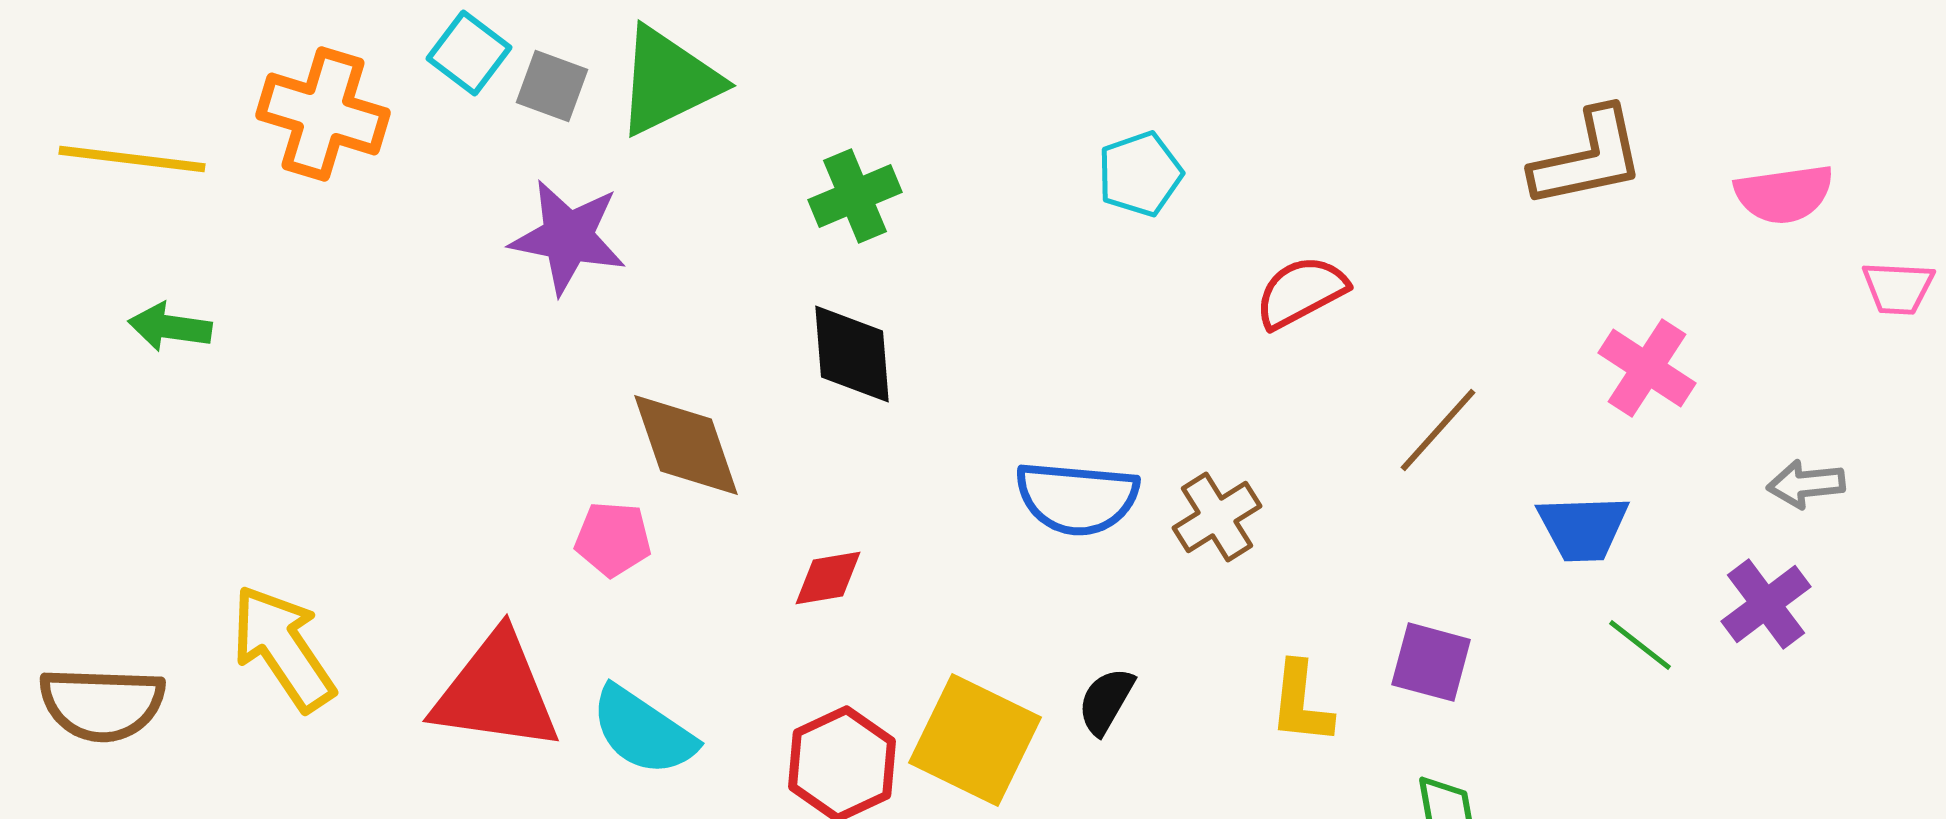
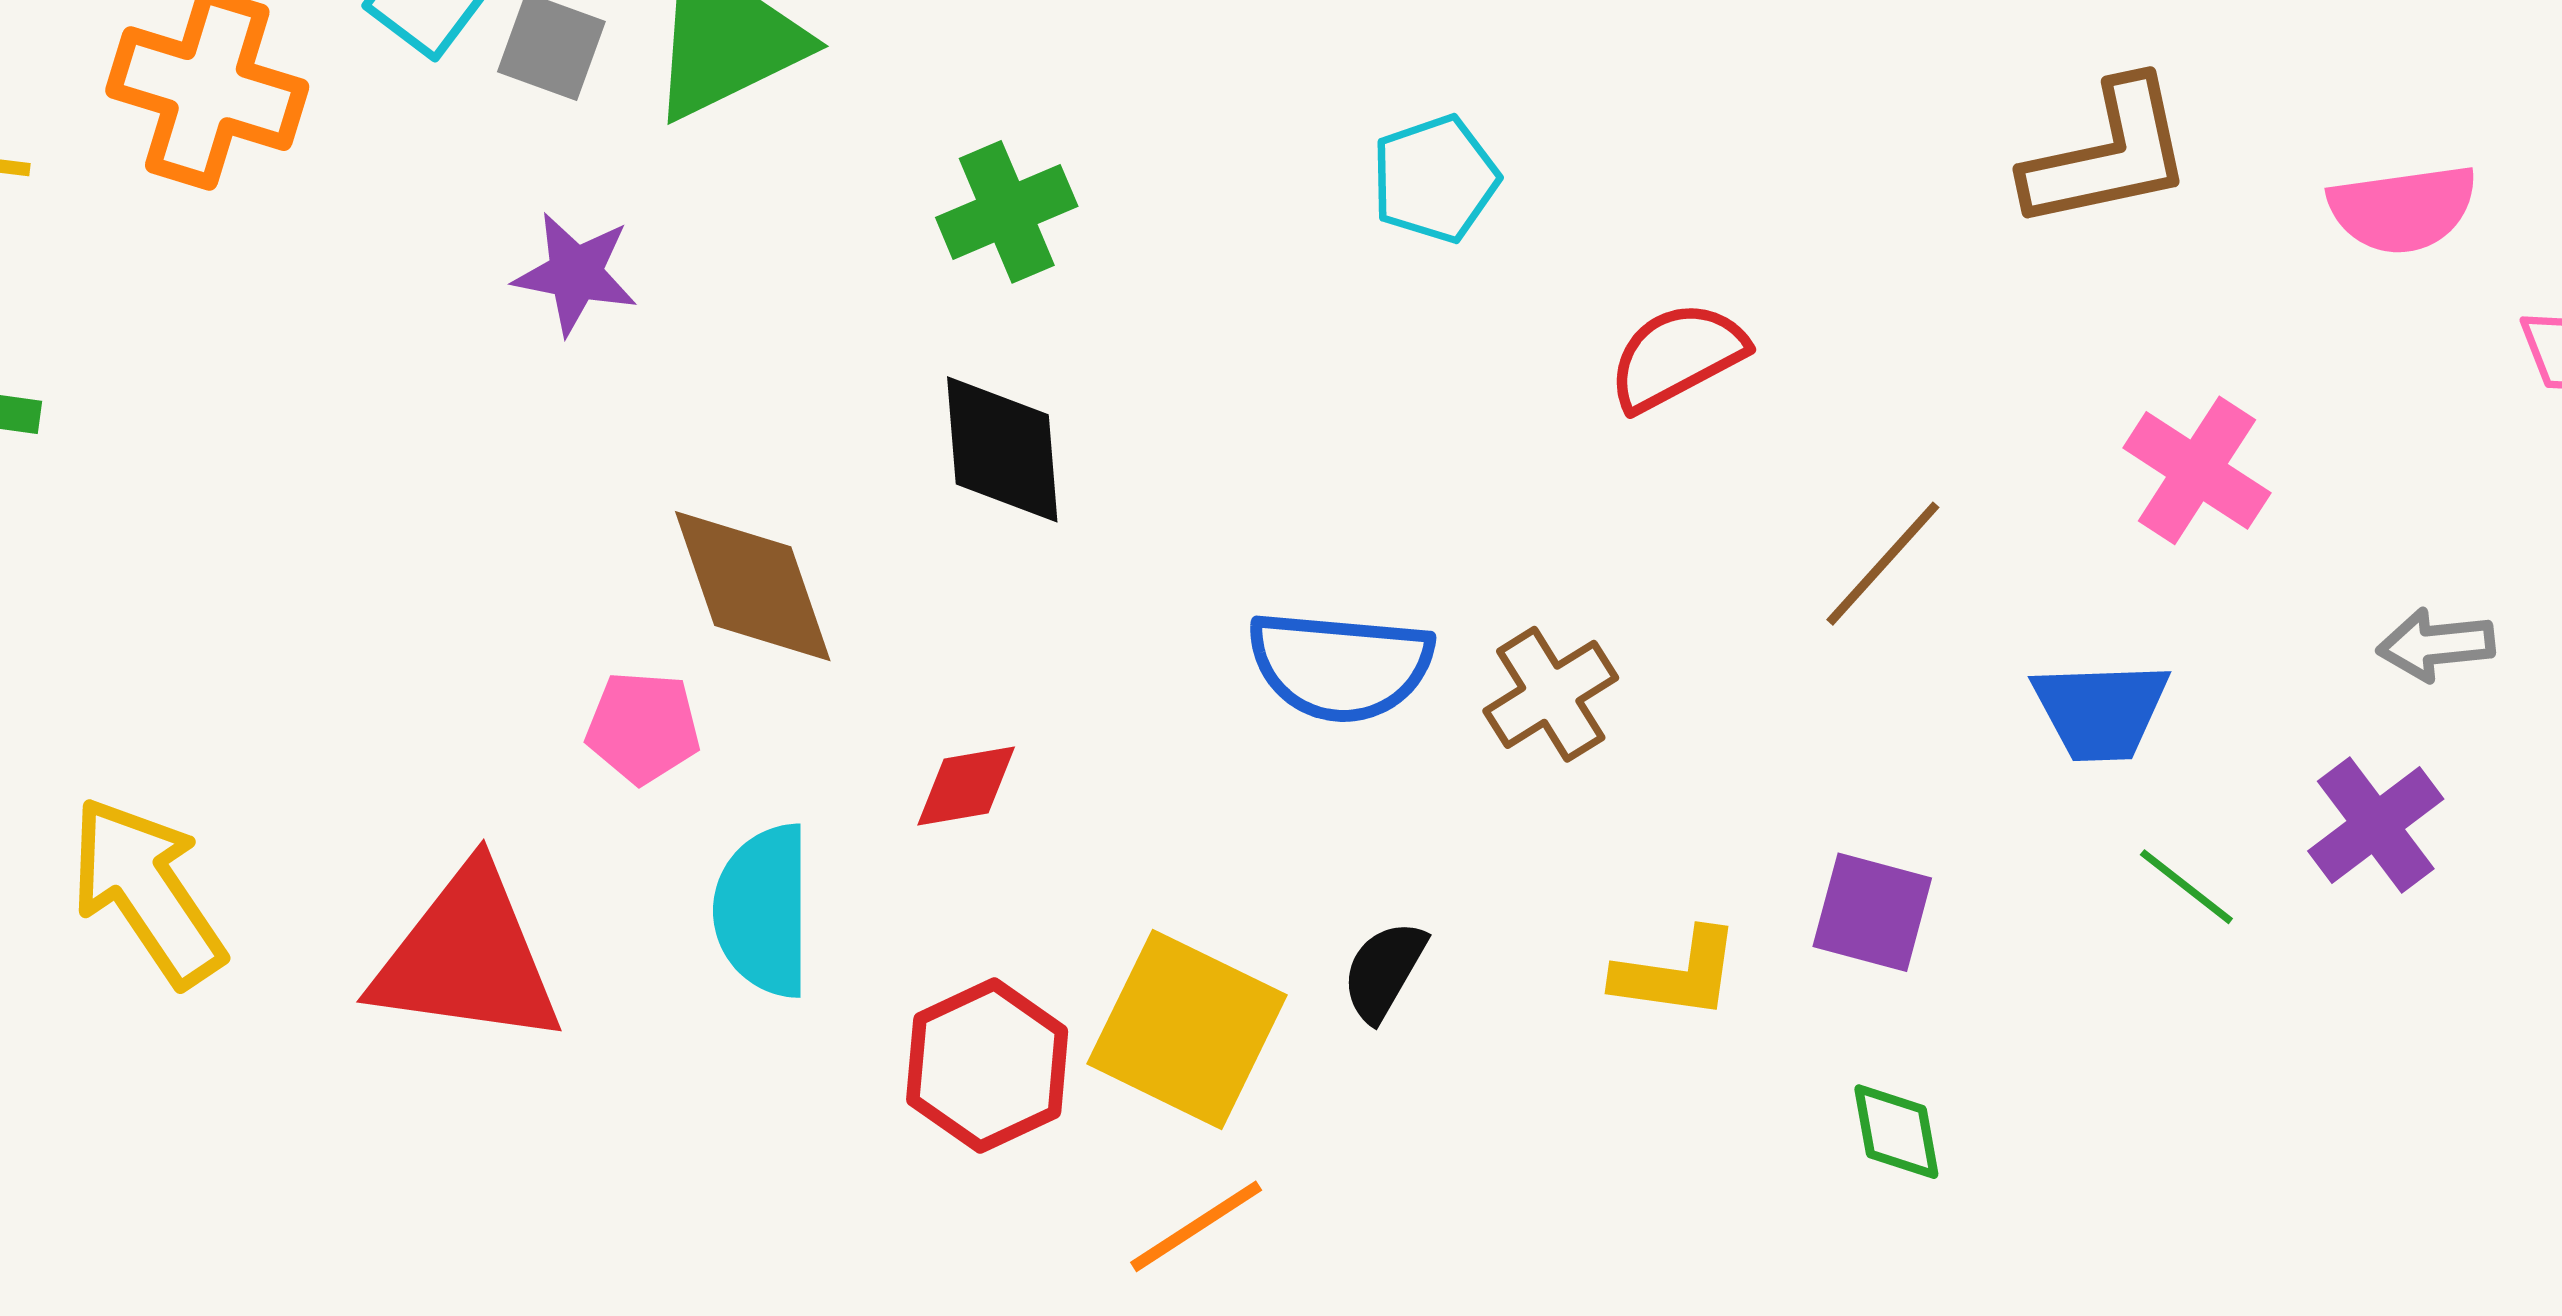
purple star: (568, 237) -> (575, 274), size x0.7
yellow L-shape: (1301, 703) -> (1677, 974), turned -88
cyan semicircle: (643, 731) -> (763, 911), moved, turned 56

